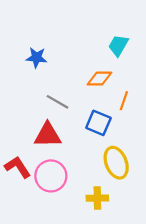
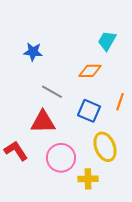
orange line: (124, 101) -> (120, 102), moved
pink circle: (51, 176) -> (61, 158), moved

